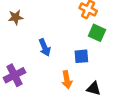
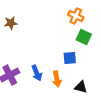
blue arrow: (45, 47) -> (37, 73), moved

